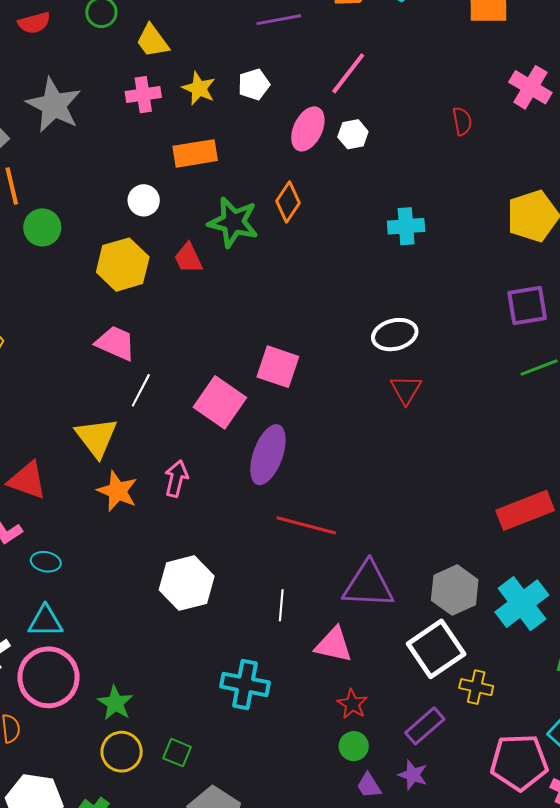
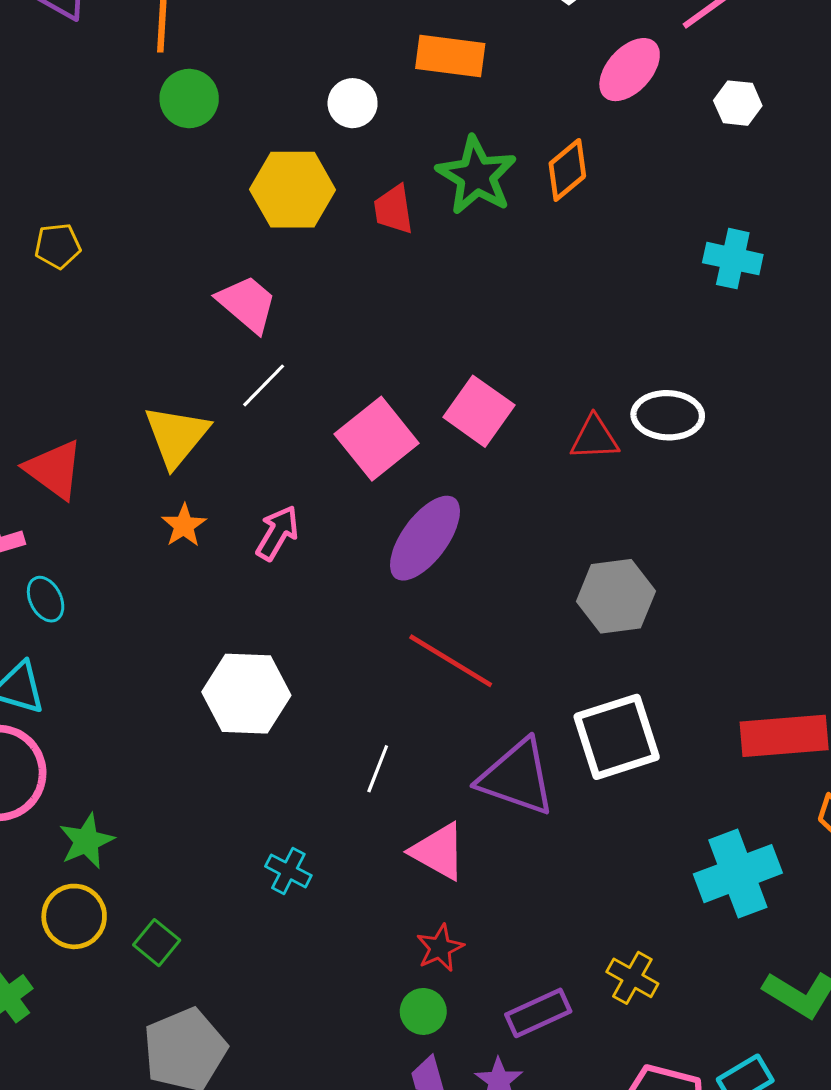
white hexagon: (353, 134) -> (738, 103), moved
red triangle: (406, 390) -> (595, 438), moved, turned 40
orange star: (117, 491) -> (184, 525), size x0.7
cyan ellipse: (46, 562) -> (46, 599), turned 36
gray hexagon: (455, 590) -> (616, 596), moved
white square: (436, 649) -> (617, 737), moved
cyan cross: (245, 684) -> (288, 871), size x0.6

